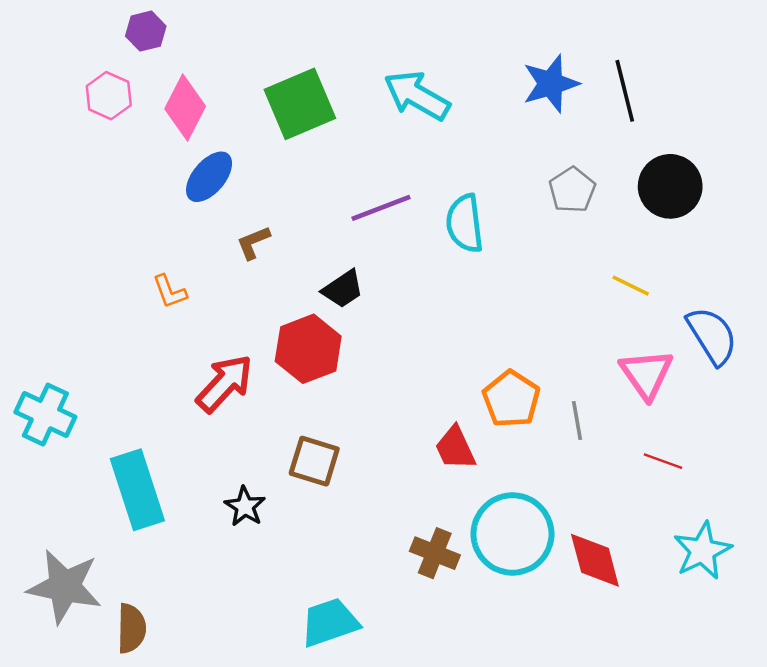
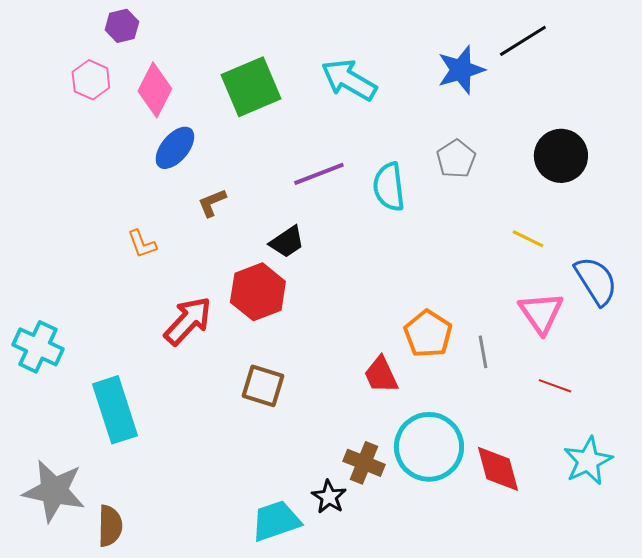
black line: (625, 91) -> (523, 41), moved, turned 72
gray pentagon: (572, 190) -> (456, 159), moved
black star: (245, 507) -> (329, 497), moved

